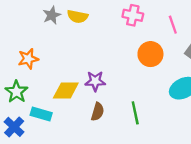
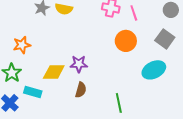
pink line: (173, 25) -> (134, 13), moved
green line: (135, 113) -> (119, 103), moved

